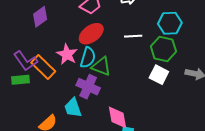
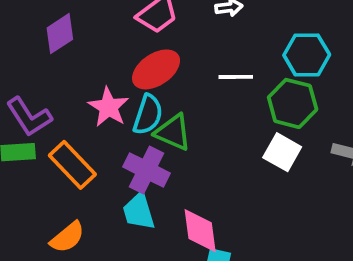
orange rectangle: (43, 67) -> (72, 165), moved
cyan trapezoid: (73, 108) -> (139, 211), moved

